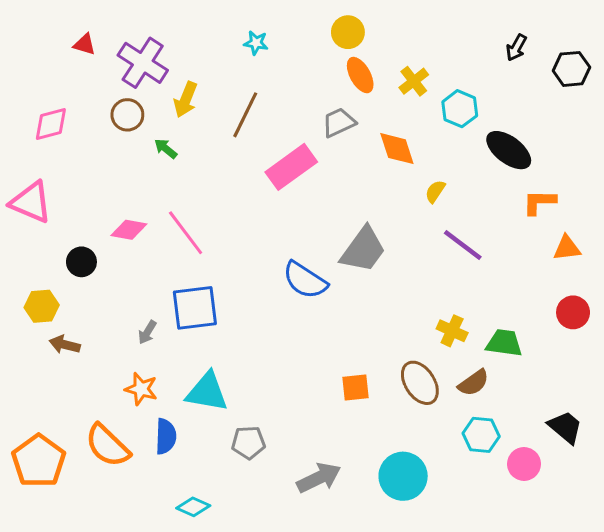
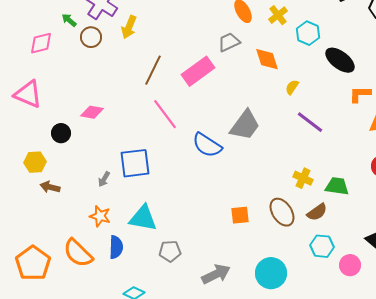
brown line: (245, 115) -> (153, 70), moved
green arrow: (166, 149) -> (69, 20), moved
pink line: (186, 233) -> (165, 114), moved

